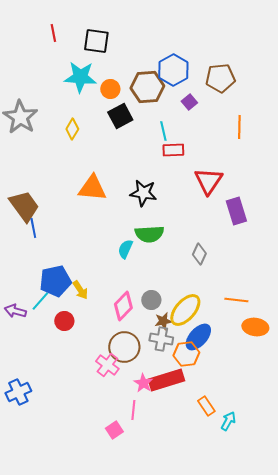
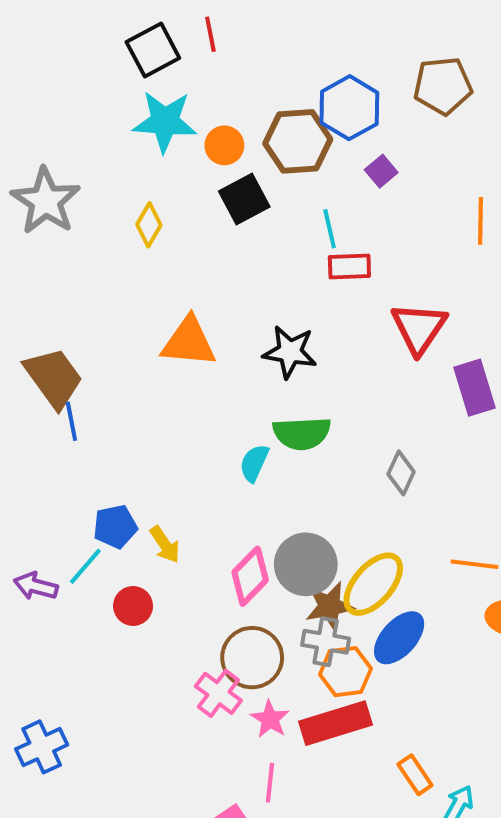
red line: (53, 33) -> (210, 34), moved
black square: (96, 41) -> (153, 50), moved, turned -36
brown pentagon: (220, 78) -> (443, 86), moved
blue pentagon: (55, 281) -> (115, 527), size x0.7
gray circle: (151, 300) -> (306, 564), size x1.6
brown star: (163, 321) -> (330, 606), size x1.4
orange hexagon: (186, 354) -> (345, 672), moved
pink star: (143, 383) -> (270, 719), moved

